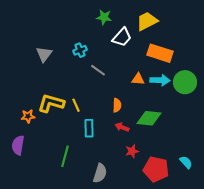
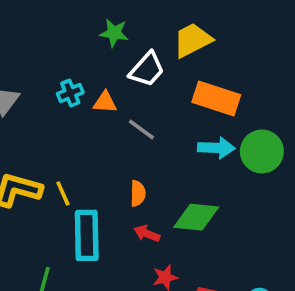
gray line: (98, 70) -> (141, 130), moved
orange triangle: (138, 79) -> (105, 102), moved
cyan rectangle: (89, 128) -> (87, 235), size x1.5

